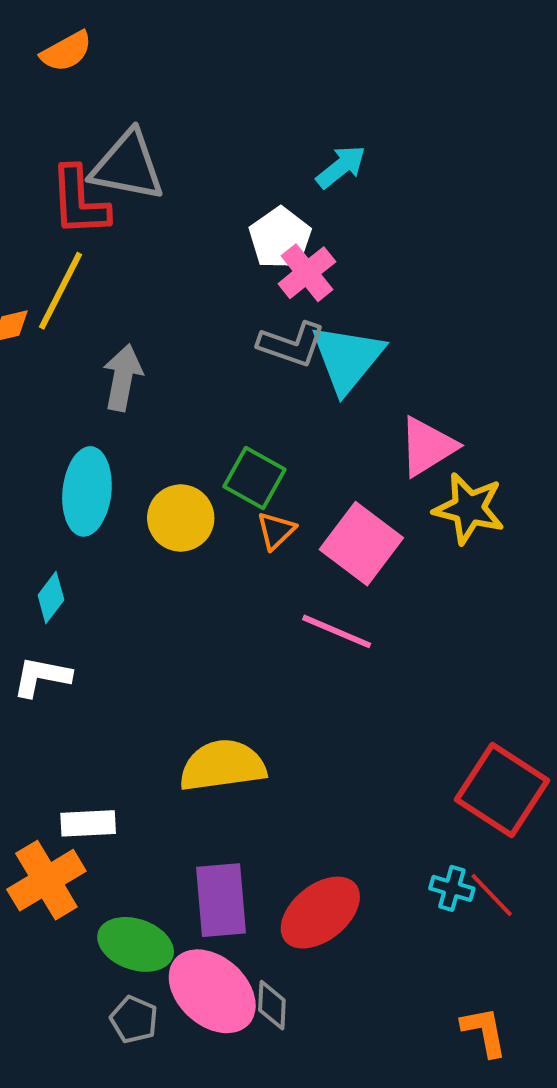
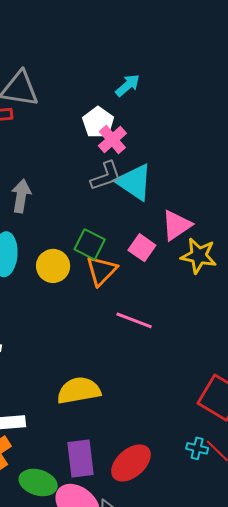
gray L-shape: (292, 344) -> (106, 176), turned -36
cyan triangle: (347, 358) -> (134, 182), turned -33
orange triangle: (276, 531) -> (101, 271), size x1.6
pink square: (361, 544) -> (142, 248), moved, size x0.7

